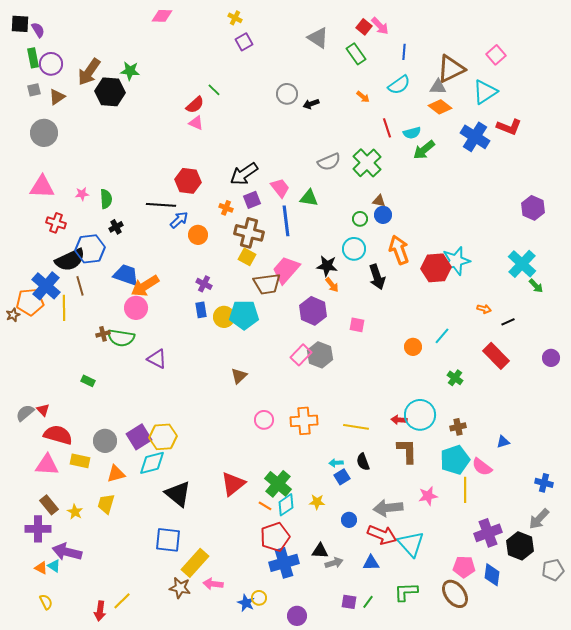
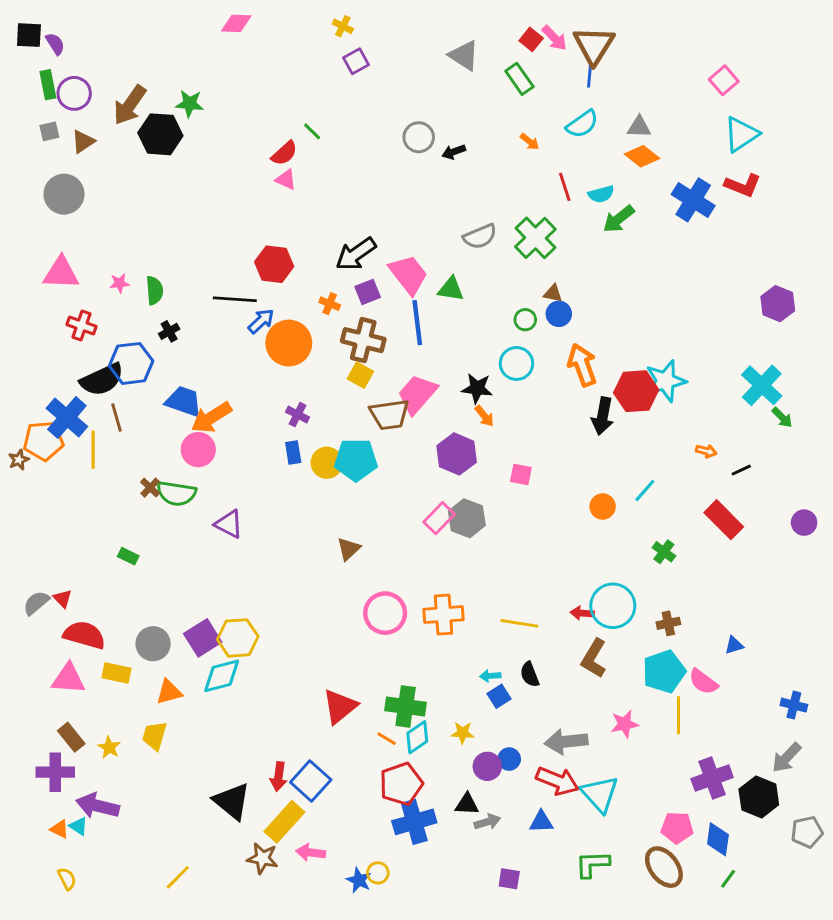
brown triangle: (451, 69) -> (594, 45), moved, turned -32
cyan triangle: (485, 92) -> (741, 134), moved
pink trapezoid: (280, 188) -> (408, 274), size x1.4
orange circle: (198, 235) -> (289, 343), size x1.6
black arrow: (377, 277) -> (603, 416), moved, turned 30
brown cross: (103, 334) -> (150, 488), turned -32
pink circle: (264, 420) -> (385, 613), size x1.5
brown L-shape: (407, 451) -> (594, 658), turned -148
green cross: (278, 484) -> (406, 706), turned -32
black triangle: (178, 494) -> (232, 801), moved
blue square: (168, 540) -> (311, 781), moved, turned 36
green line: (368, 602) -> (728, 879), moved
red arrow: (100, 611) -> (279, 777), moved
purple circle: (297, 616) -> (487, 766), moved

